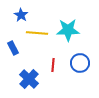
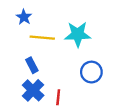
blue rectangle: (13, 48) -> (32, 65), moved
red line: (53, 65) -> (58, 97), moved

